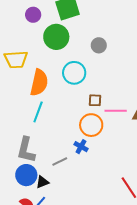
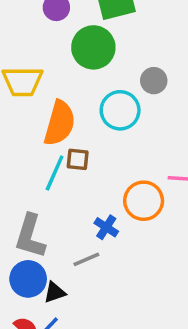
gray circle: (99, 45) -> (154, 81), moved
brown square: (95, 100) -> (78, 159), moved
blue cross: (81, 147) -> (106, 227), moved

